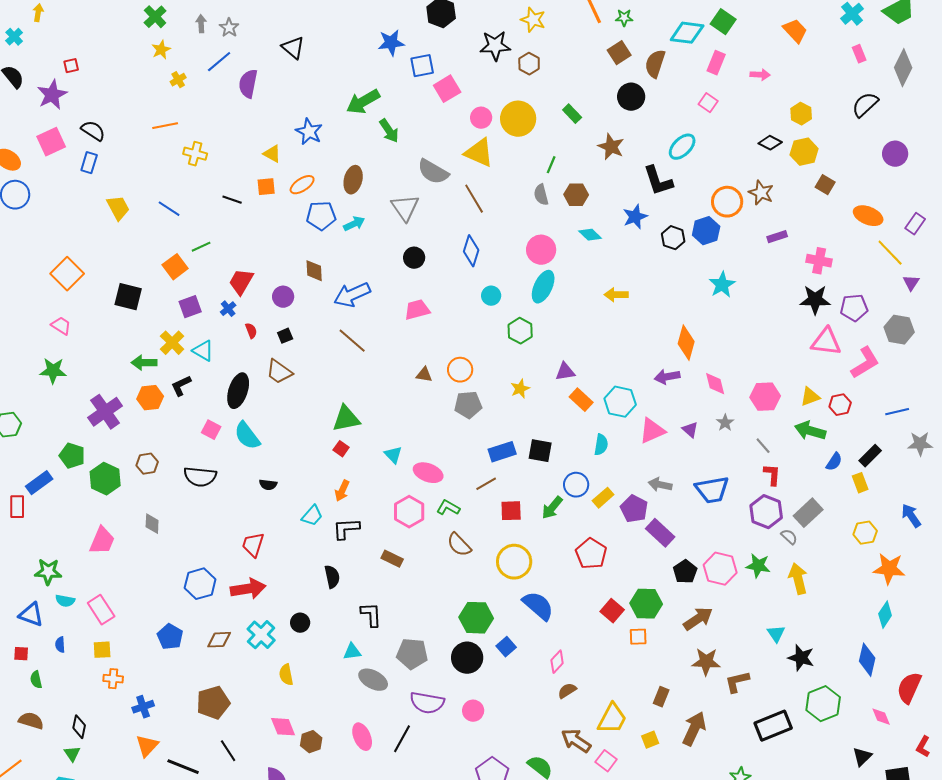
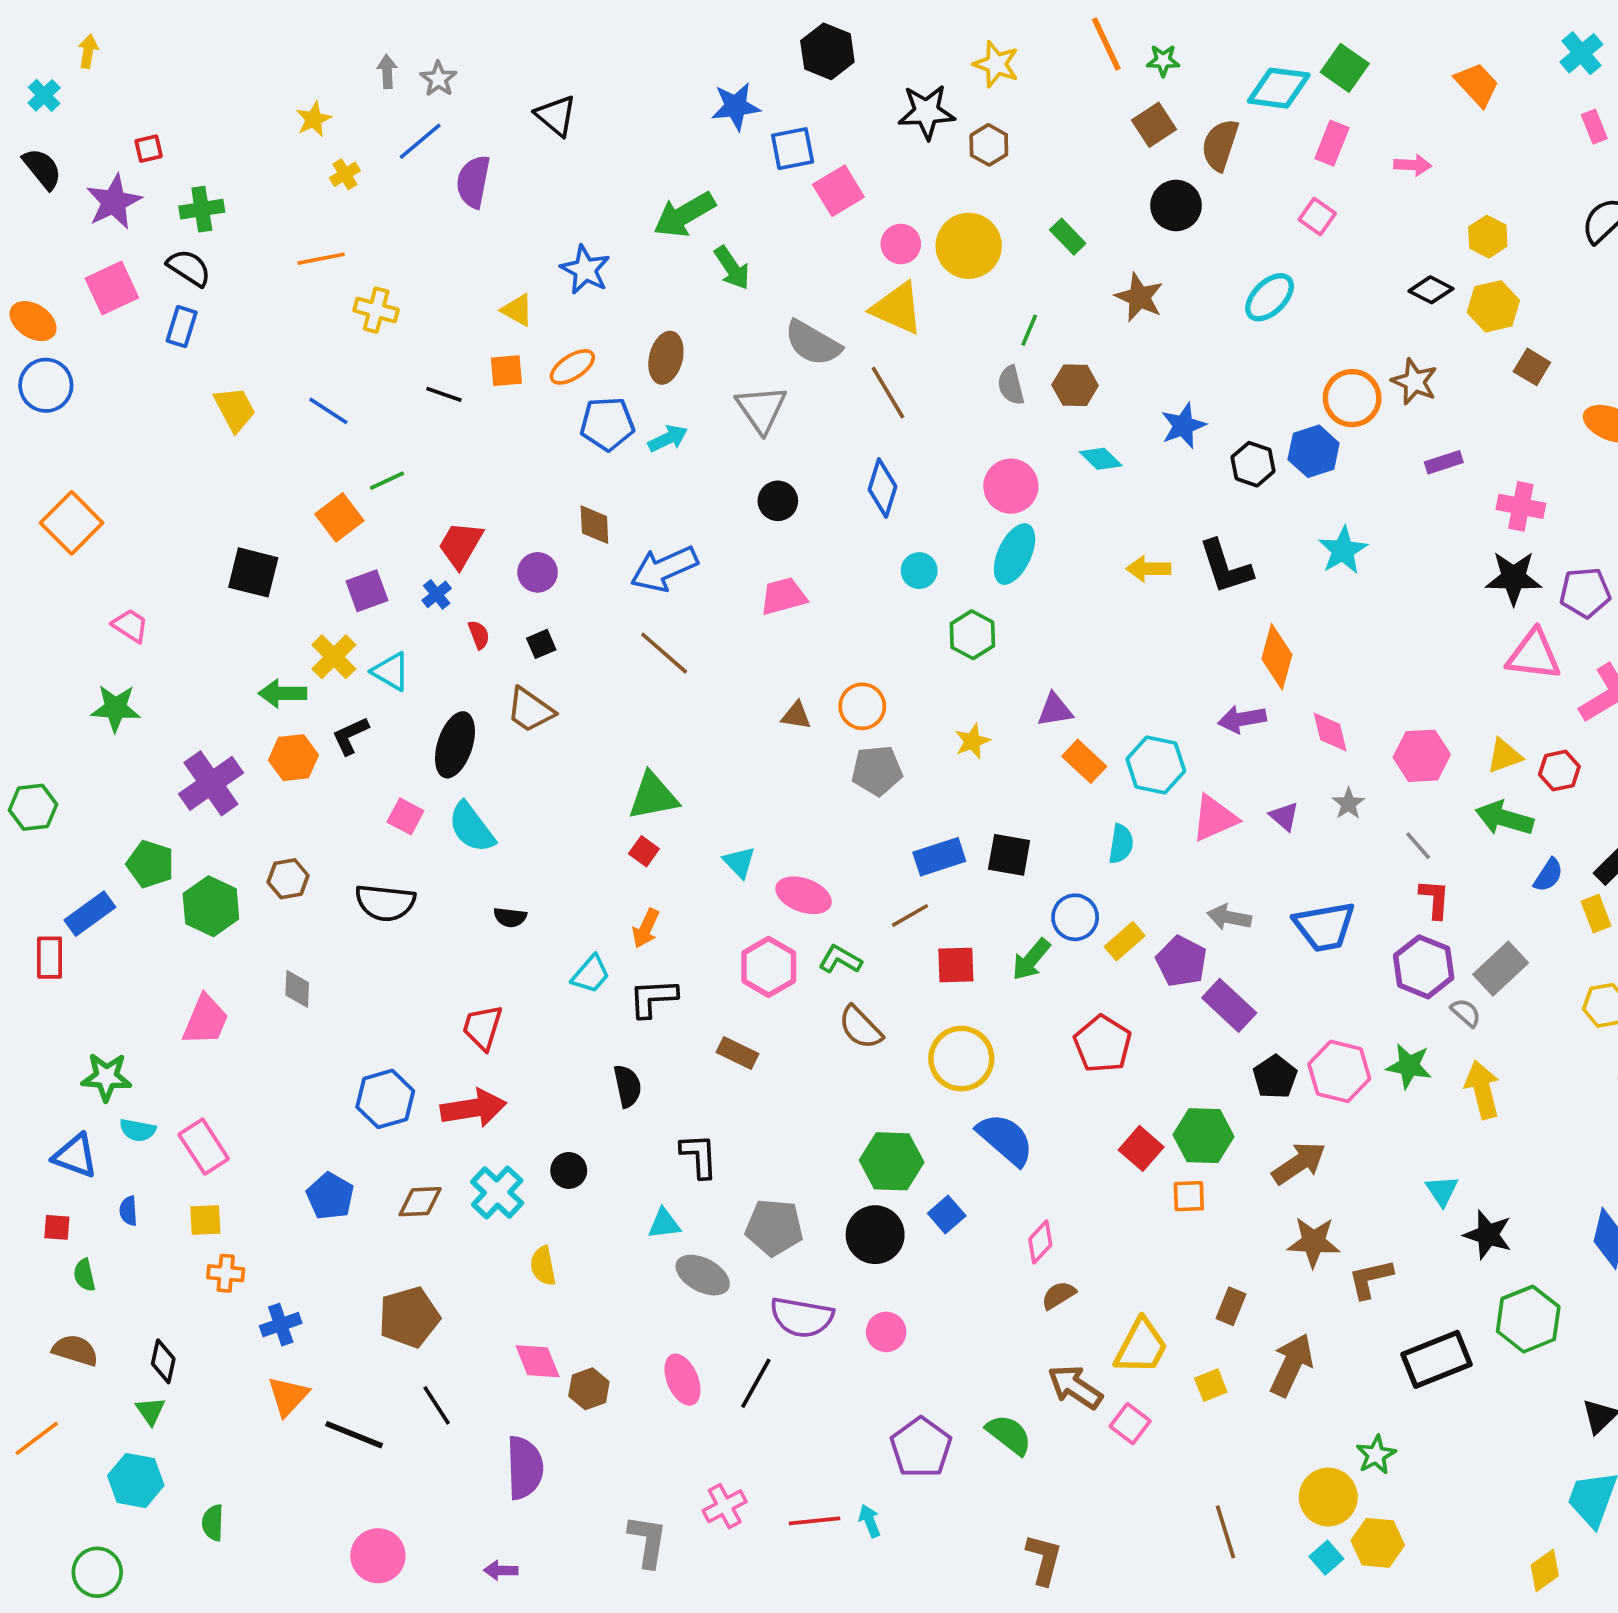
green cross: (155, 17) -> (202, 209), moved, turned 35
black L-shape: (658, 181) -> (1226, 567), moved
orange square: (67, 274) -> (72, 523), moved

